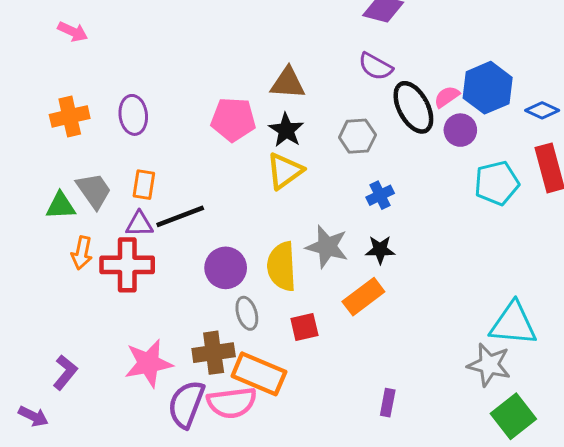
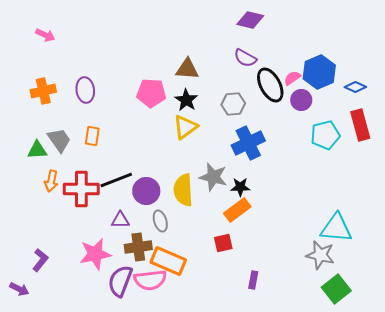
blue cross: (380, 195) -> (248, 143), size x1.8
black line: (180, 216) -> (116, 180), moved
purple triangle: (139, 224) -> (120, 220), moved
black star: (380, 250) -> (240, 187), moved
red square: (304, 327) -> (223, 243), moved

